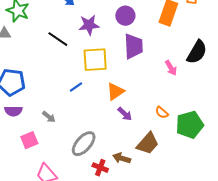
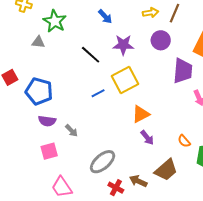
purple trapezoid: (133, 46) -> (183, 71), moved
yellow square: (95, 60) -> (125, 80), turned -32
blue line: (76, 87) -> (98, 93), moved
purple semicircle: (13, 111) -> (47, 121), moved

